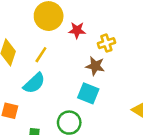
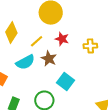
red star: (77, 30) -> (62, 39), moved
brown star: (95, 66) -> (49, 59), moved

